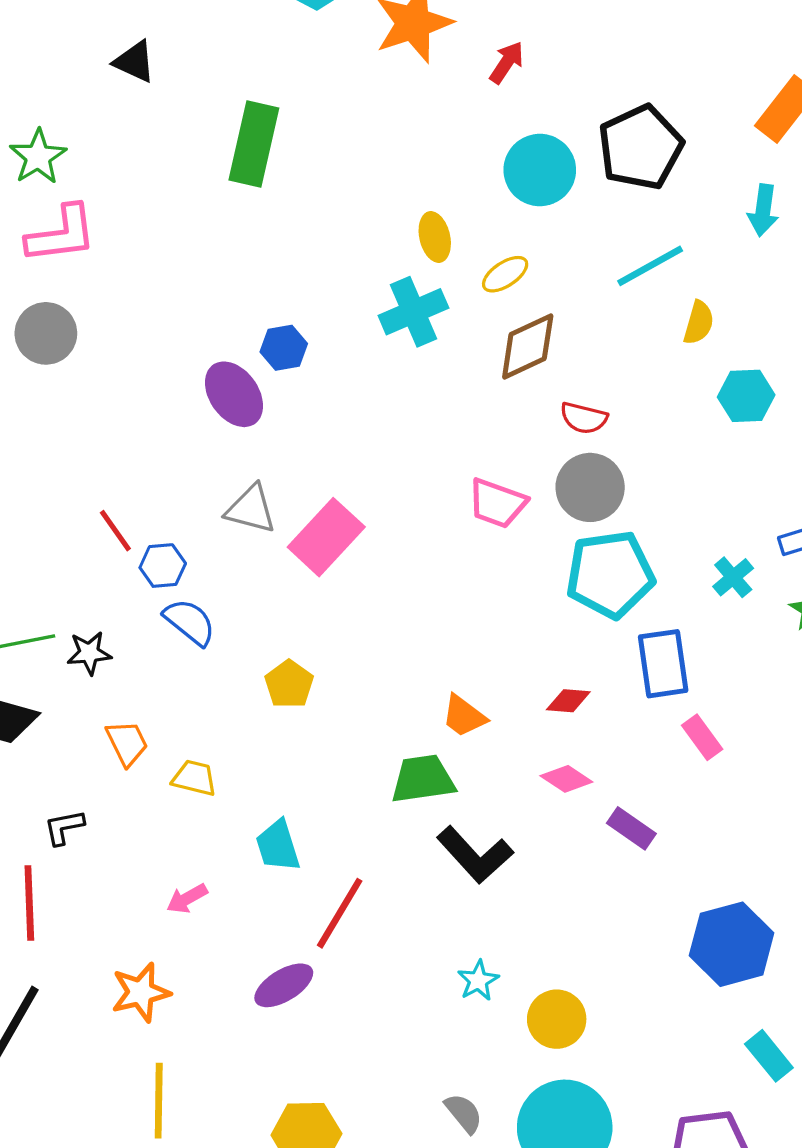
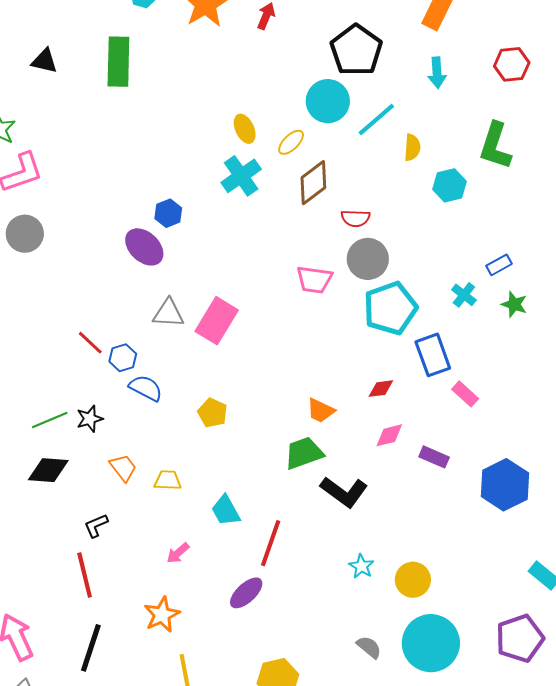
green rectangle: (254, 144) -> (118, 62), moved
cyan circle: (540, 170) -> (328, 101), moved
pink diamond: (566, 779) -> (389, 435), turned -36
blue hexagon: (732, 944) -> (505, 485), moved

